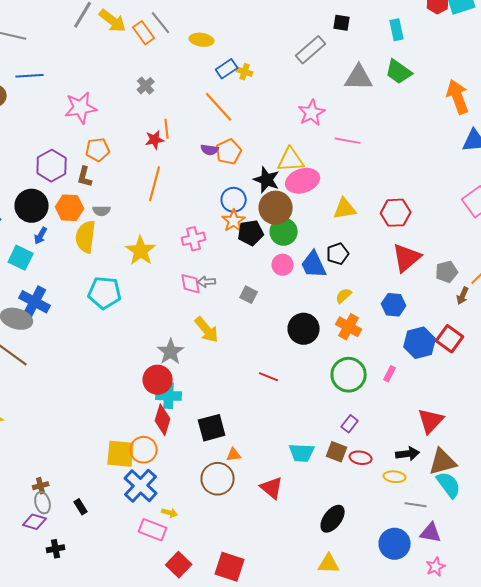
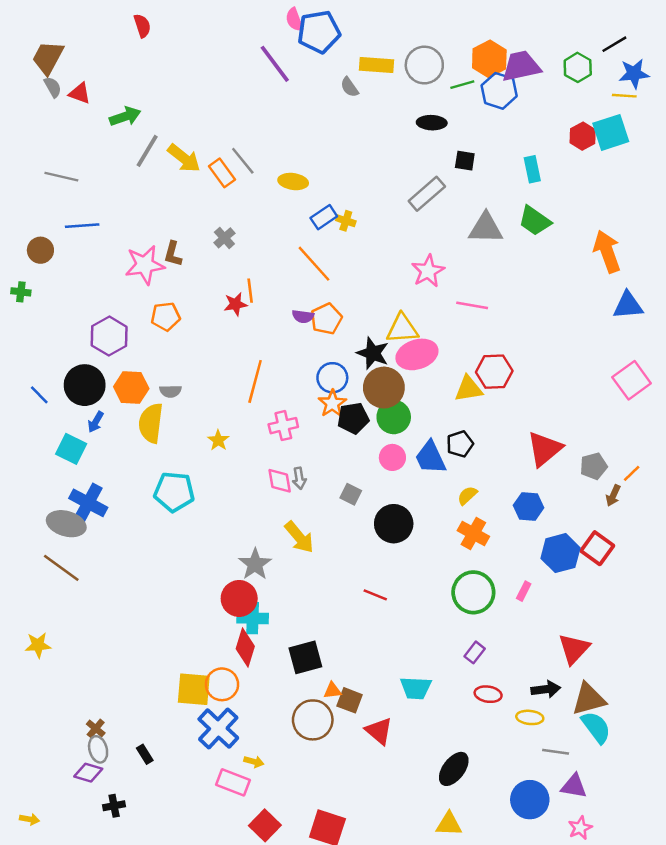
brown L-shape: (85, 177) -> (173, 254), moved
orange line: (155, 184) -> (255, 381), moved
red hexagon: (396, 213) -> (494, 372), moved
yellow star: (141, 251) -> (218, 440), size x0.6
gray arrow: (207, 282) -> (299, 478), turned -96
black circle: (304, 329) -> (394, 524), moved
brown square: (337, 452) -> (350, 700), moved
brown cross: (41, 486) -> (96, 728), turned -35

